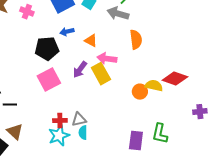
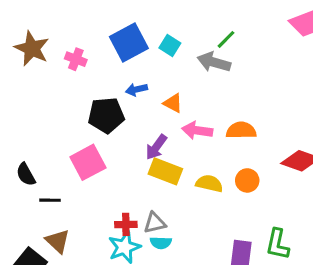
orange semicircle: (136, 40) -> (241, 130), moved, turned -84
yellow rectangle: (101, 74) -> (165, 171), moved, turned -40
pink square: (49, 80) -> (88, 162), moved
yellow semicircle: (154, 86) -> (209, 184), moved
cyan semicircle: (83, 133) -> (161, 243), turned -88

